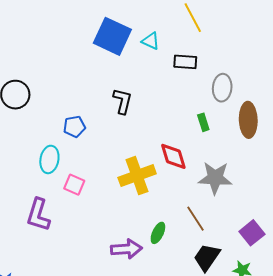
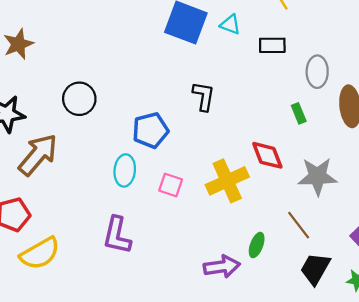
blue pentagon: (74, 127) -> (150, 130), size x1.4
pink square: (74, 185) -> (171, 185), moved

